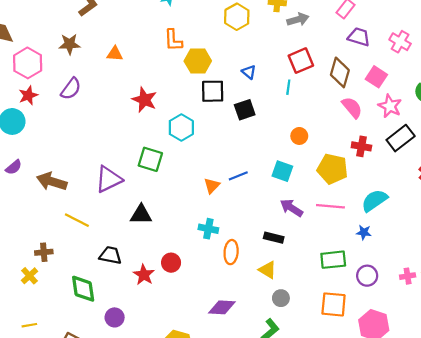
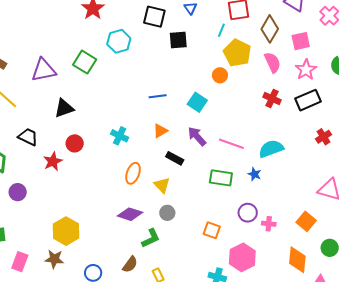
pink square: (376, 77) -> (301, 41), turned 30
yellow pentagon: (332, 169) -> (237, 53), moved
orange triangle: (212, 186) -> (160, 131), moved
black triangle: (141, 215) -> (64, 108), turned -35
orange ellipse: (231, 252) -> (133, 173), moved
green rectangle: (333, 260) -> (221, 178), moved
red circle: (171, 263) -> (75, 143), moved
pink cross: (408, 276) -> (269, 224), moved
orange square: (334, 304) -> (212, 230), size x0.7
purple diamond: (222, 307) -> (130, 214), moved

